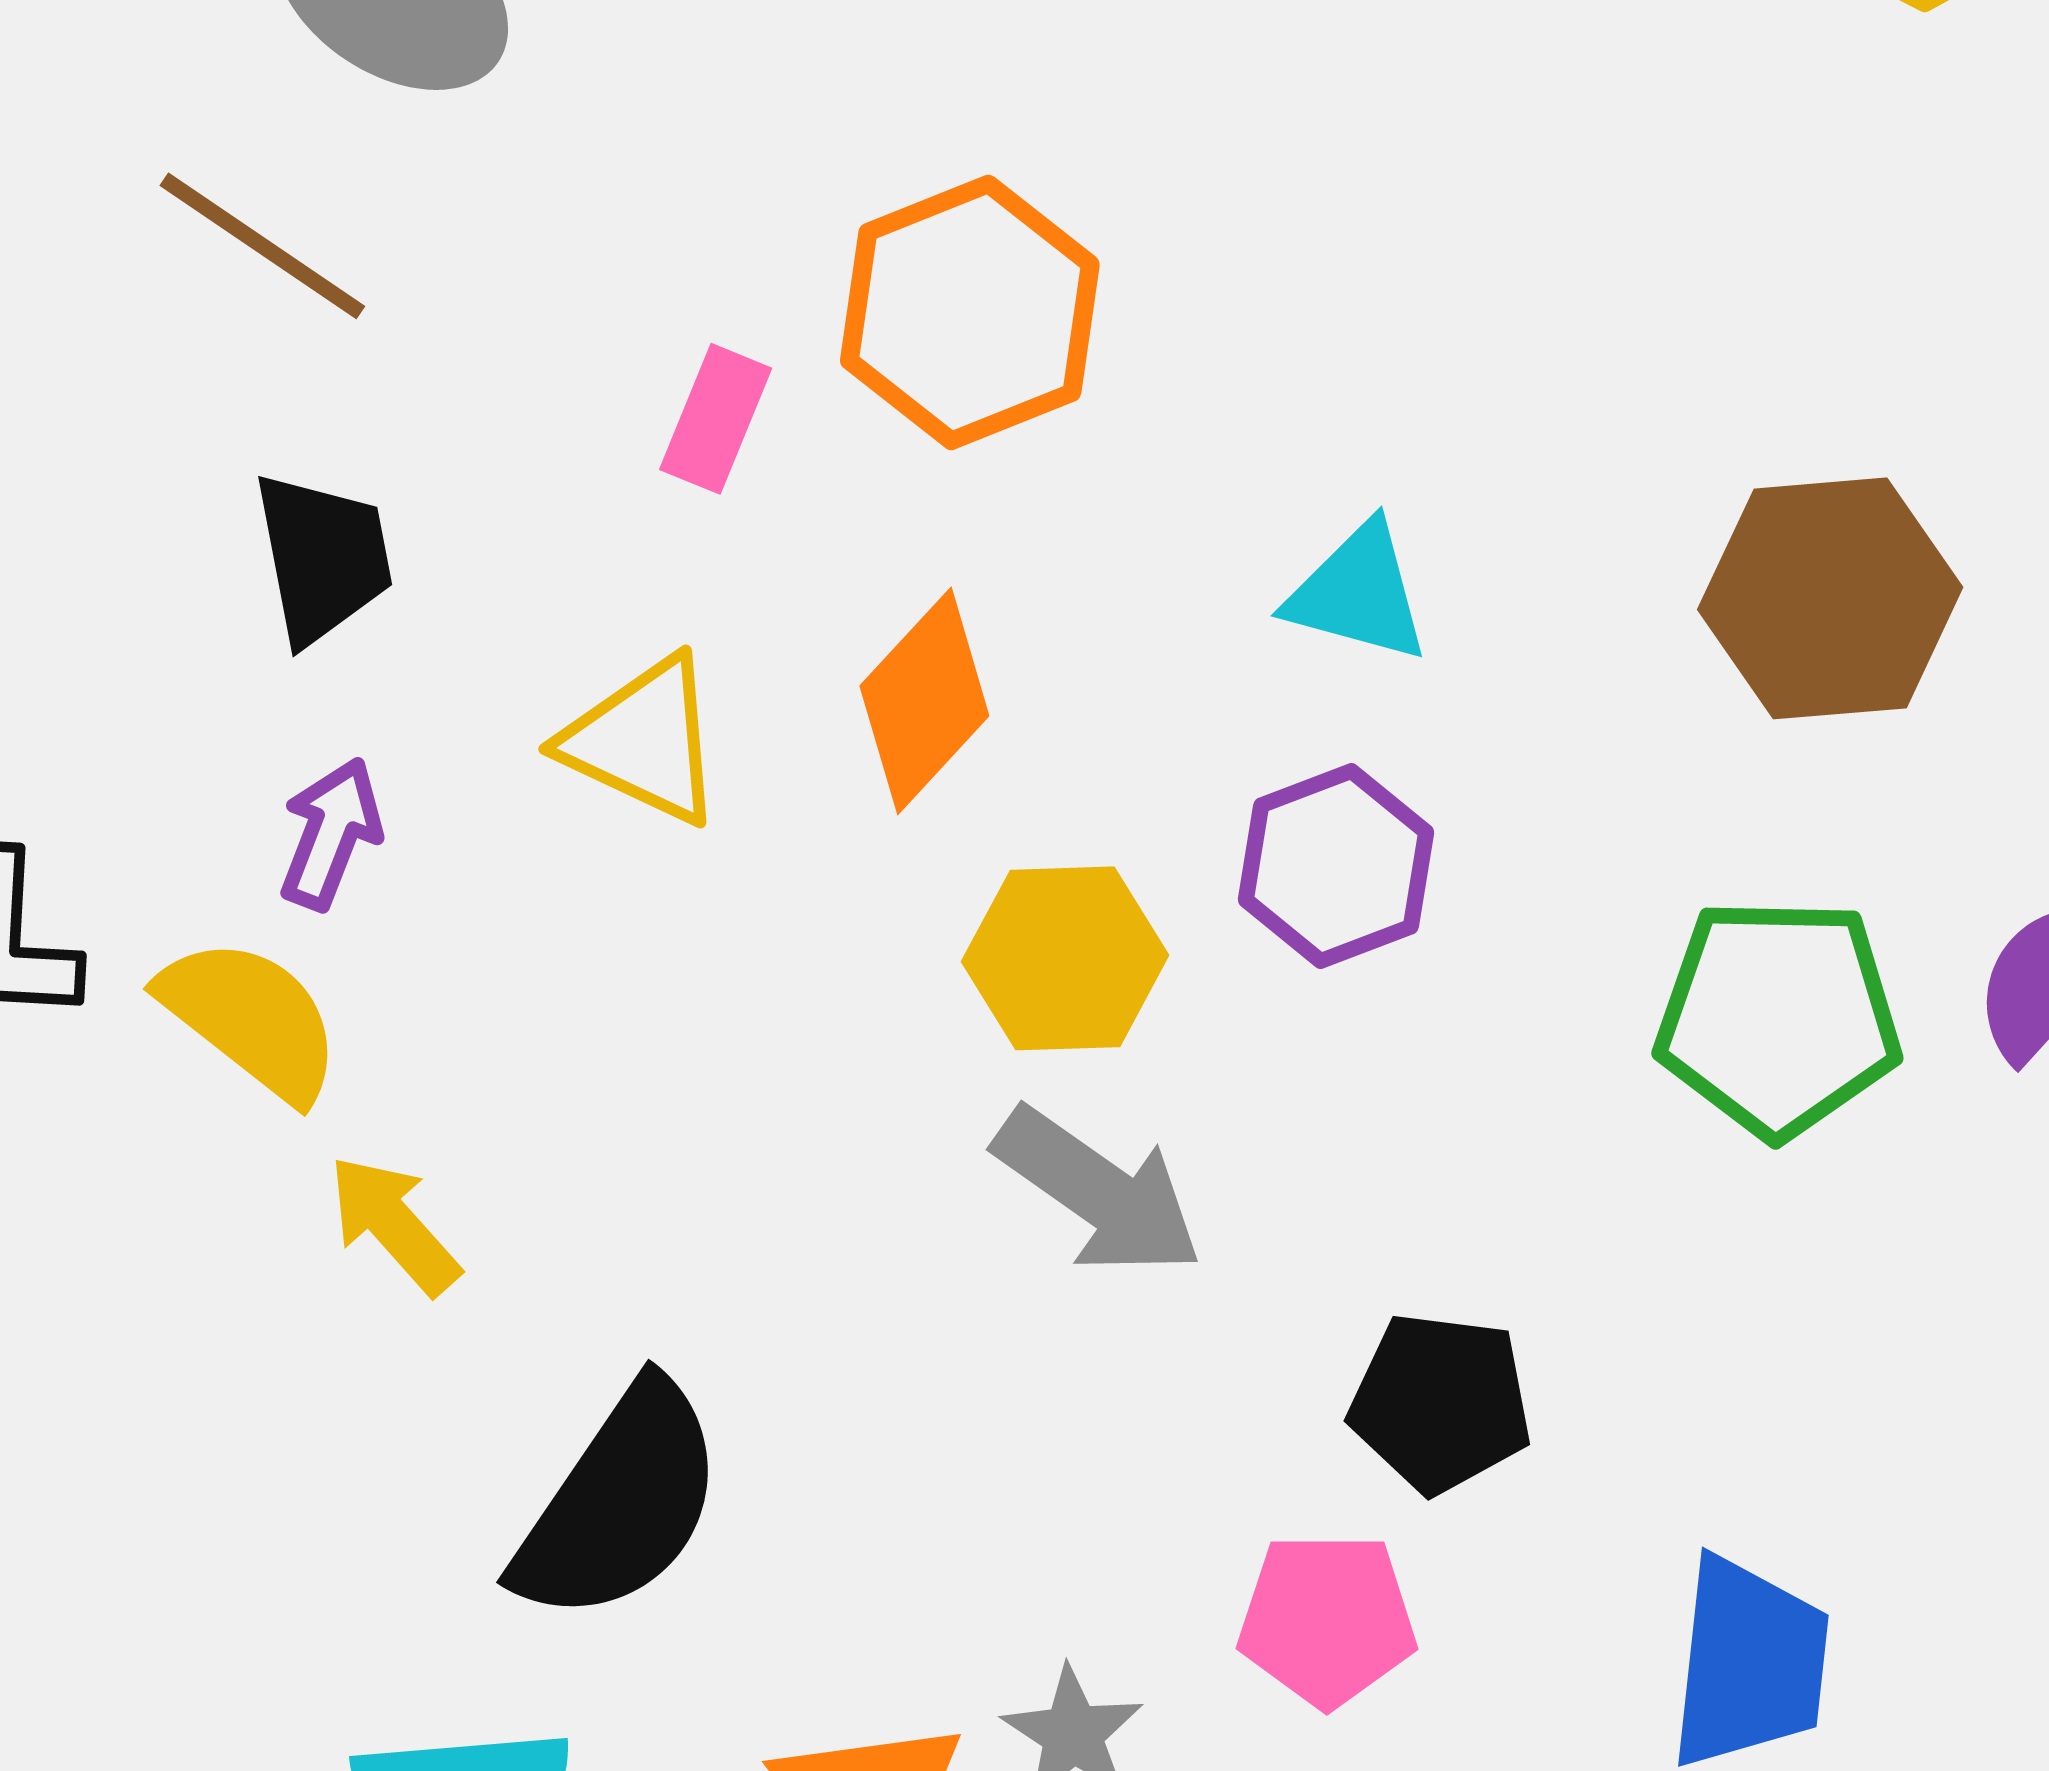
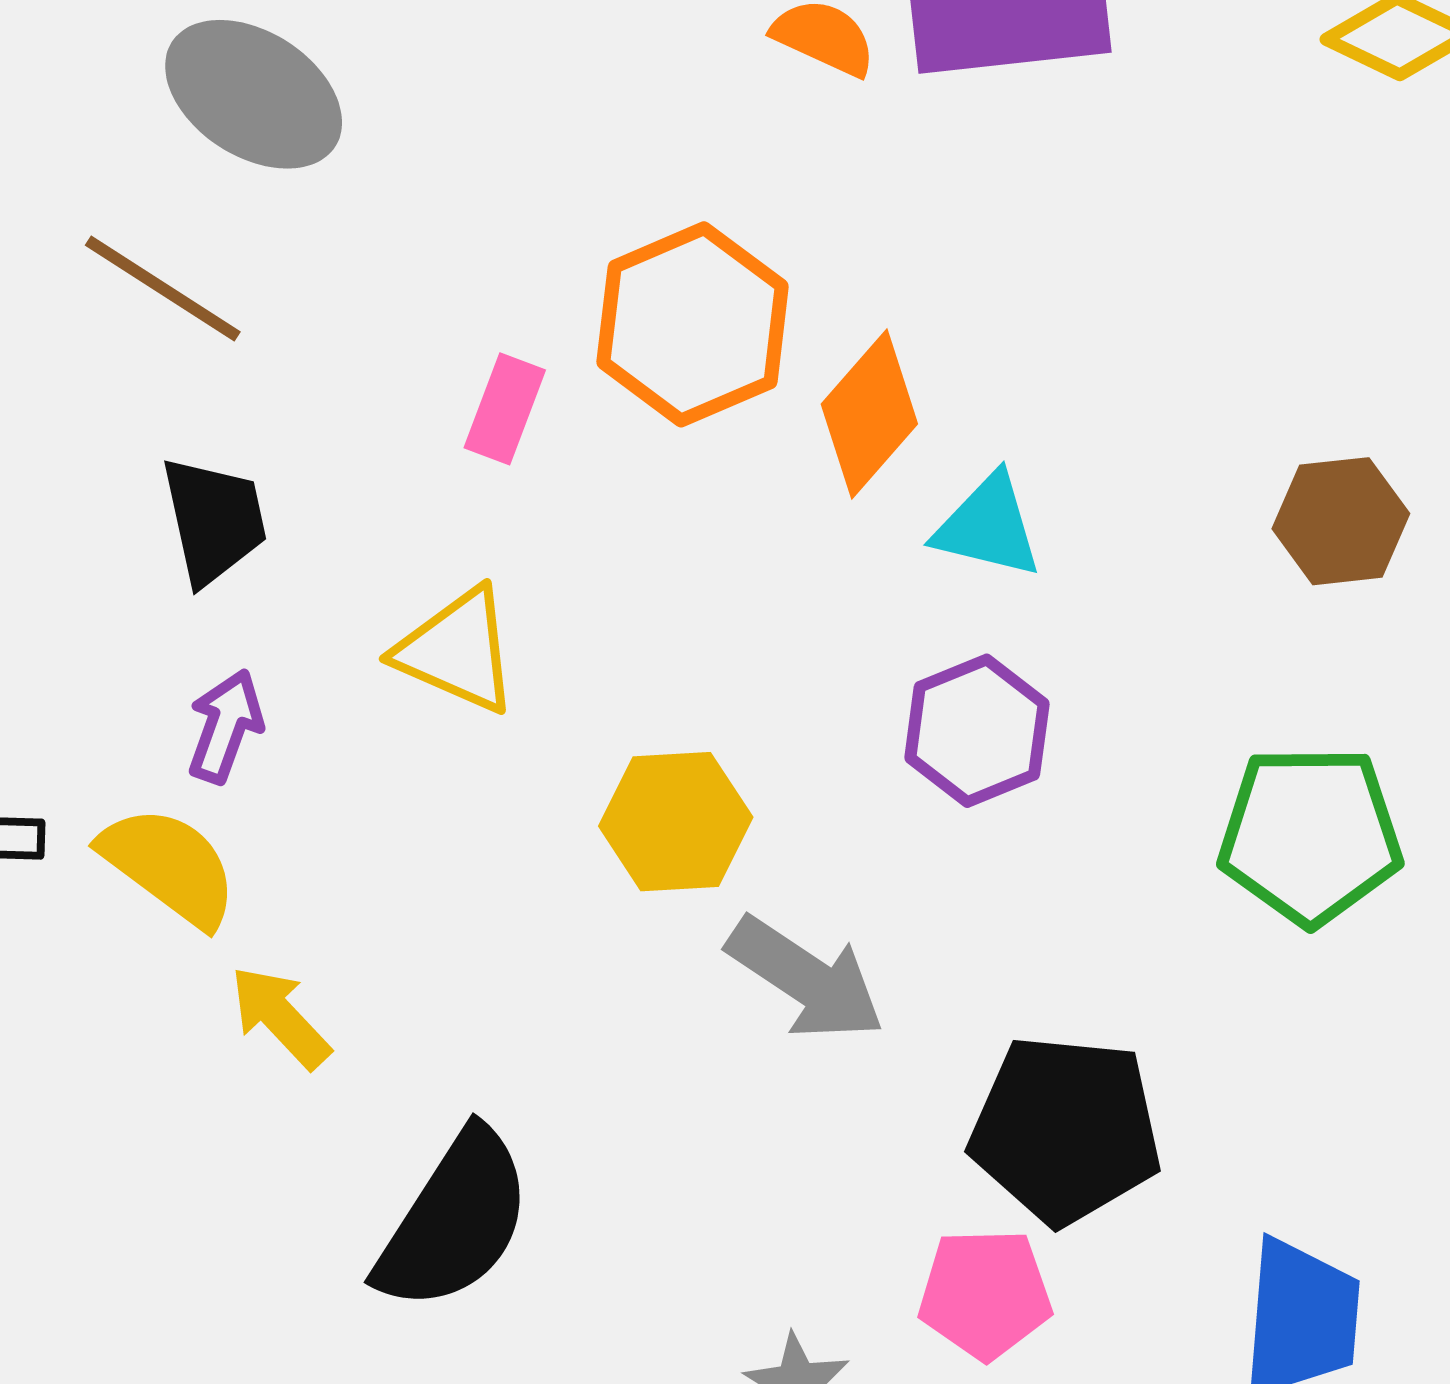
brown hexagon: (1830, 598) -> (1341, 521), size x0.7
orange diamond: (924, 701) -> (869, 414), moved
yellow hexagon: (1065, 958) -> (676, 822), moved
black pentagon: (1441, 1403) -> (1066, 1130), size x1.4

